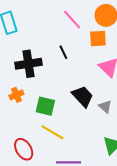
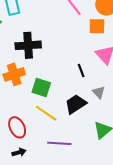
black line: (63, 52) -> (81, 71), moved
orange cross: (16, 95) -> (14, 74), size x1.5
black trapezoid: (83, 96) -> (76, 104), moved, turned -85

